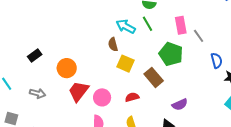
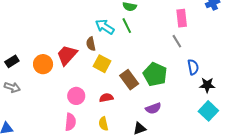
pink rectangle: (181, 25) -> (182, 18), moved
green pentagon: (171, 54) -> (155, 74), moved
black rectangle: (35, 56) -> (12, 61), moved
red trapezoid: (78, 91) -> (67, 55), moved

